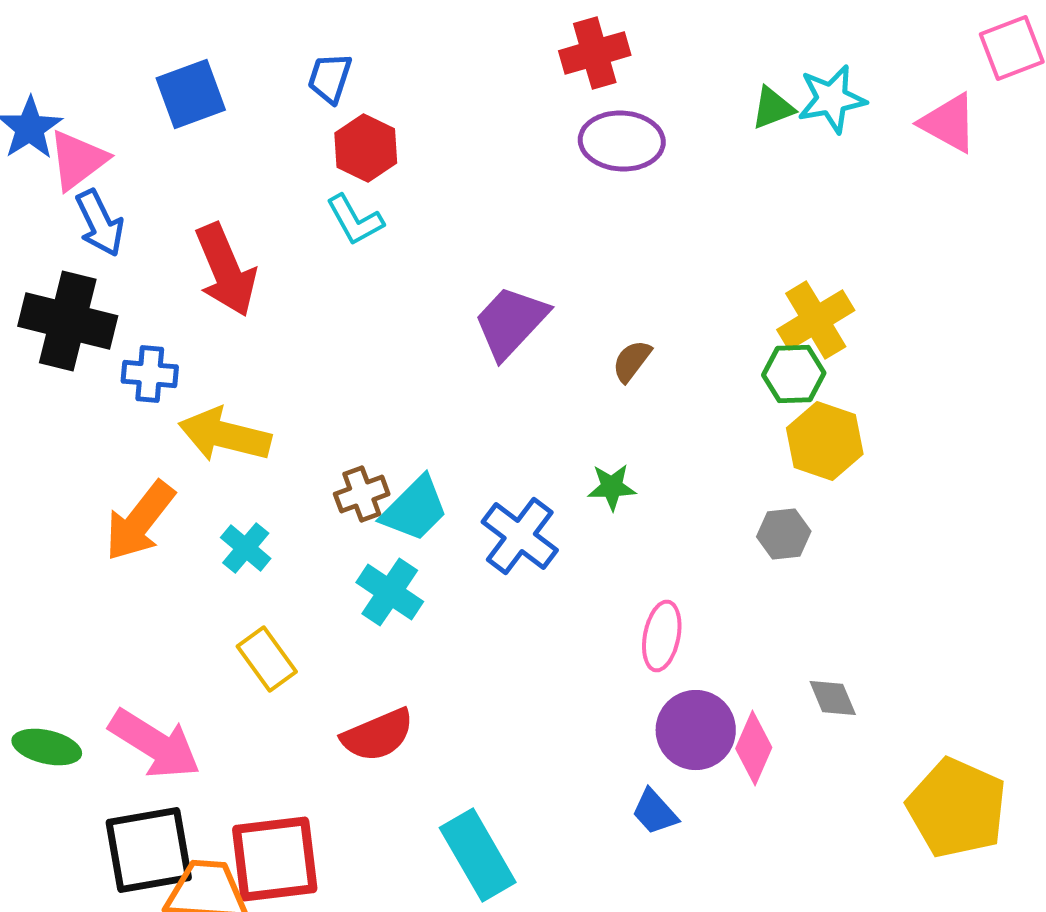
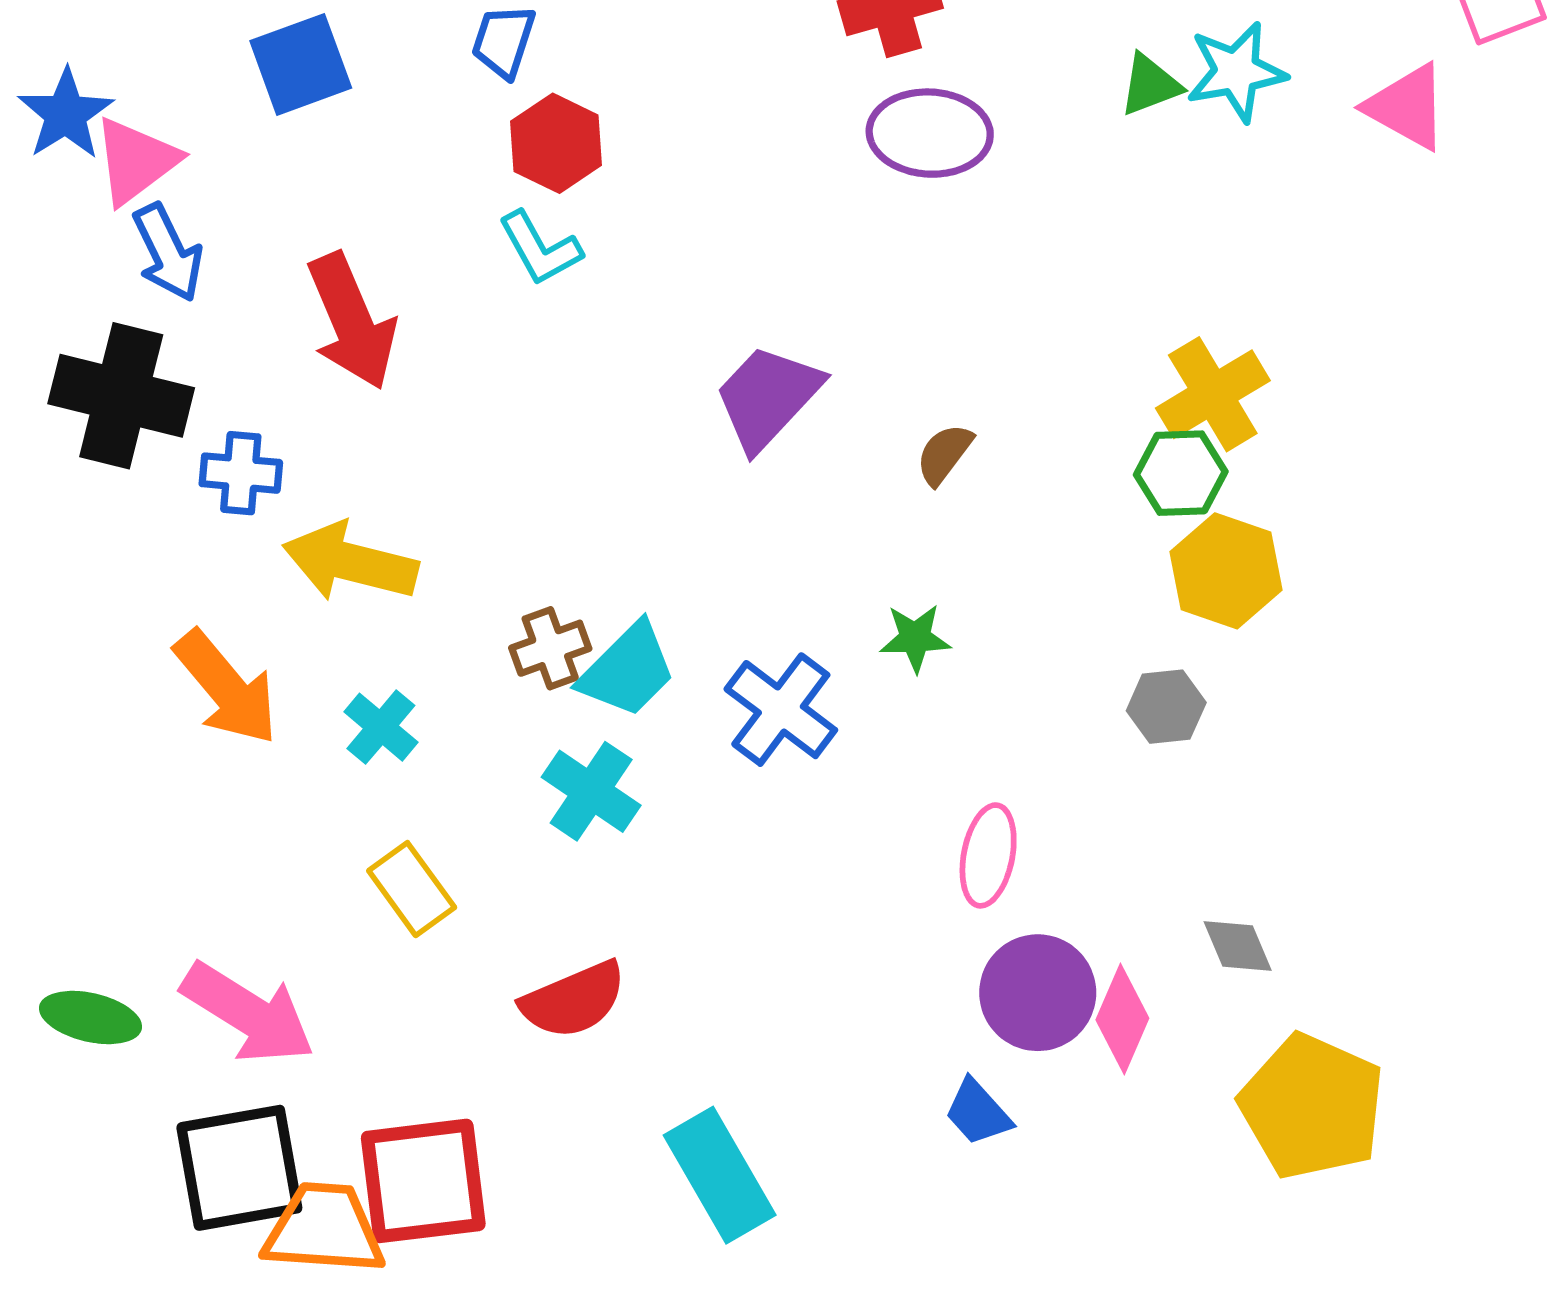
orange arrow: (140, 521) -> (226, 688), turned -78
yellow pentagon: (957, 808) -> (1312, 1107), moved

